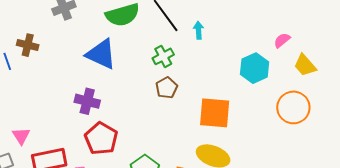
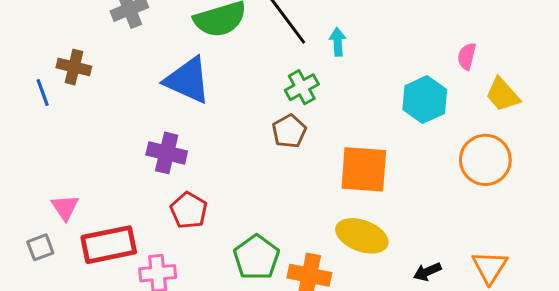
pink semicircle: (282, 40) -> (467, 56), turned -36
green cross: (163, 56) -> (302, 87), moved
red pentagon: (101, 138) -> (189, 210), size x0.7

